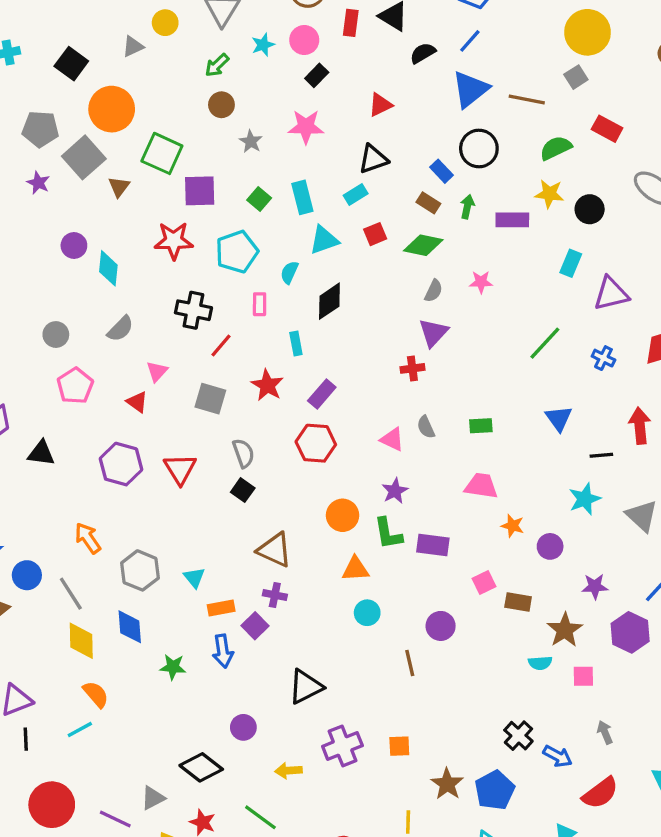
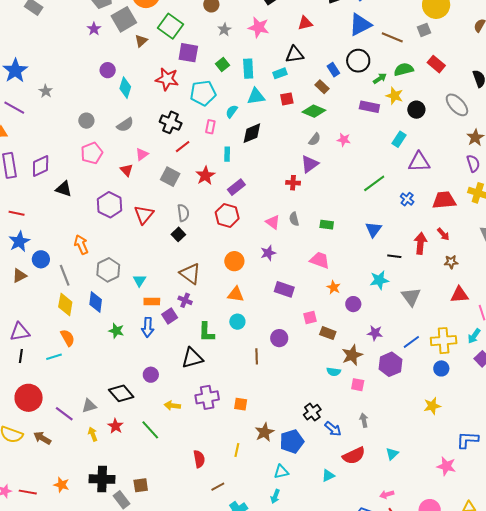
green arrow: (467, 207) -> (380, 78), moved, turned 32
green L-shape: (388, 533) -> (206, 332), moved

